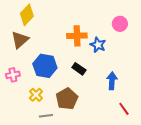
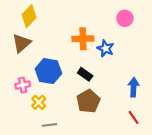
pink circle: (120, 24) -> (125, 18), moved
pink cross: (13, 75) -> (23, 85), moved
blue arrow: (112, 81) -> (134, 87), moved
brown pentagon: (67, 99) -> (88, 101), moved

